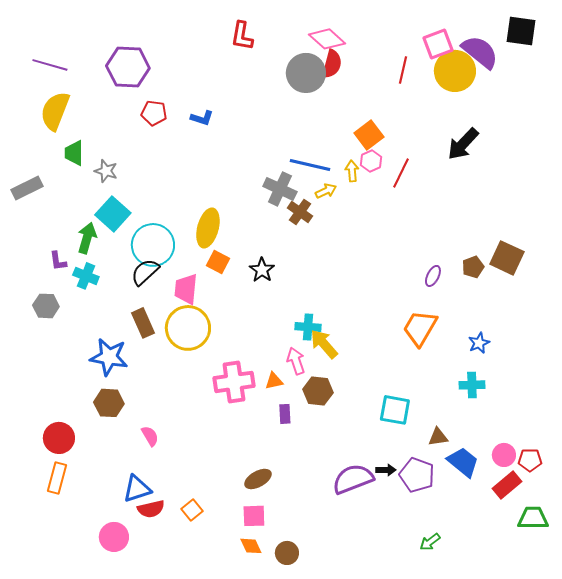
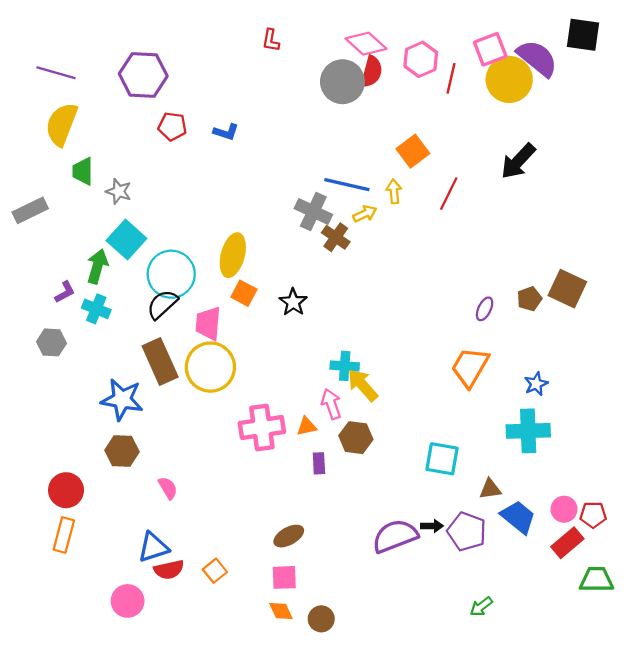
red L-shape: (242, 36) -> (271, 40), size x0.7
pink hexagon: (371, 161) -> (421, 59), moved, size x1.4
purple L-shape: (58, 261) -> (65, 292), turned -110
brown rectangle: (143, 323) -> (160, 361), size x1.4
cyan cross: (472, 385) -> (528, 431), size x1.5

